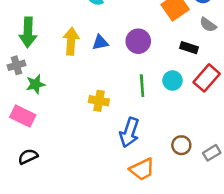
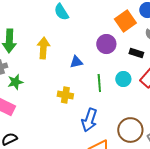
purple circle: (138, 41) -> (106, 44), moved
blue triangle: (100, 42) -> (76, 62), moved
brown circle: (181, 145) -> (130, 130), size x1.6

